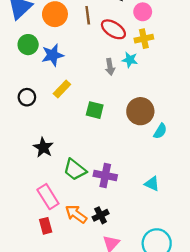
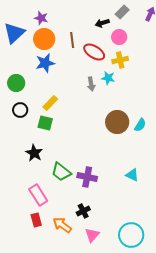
green circle: (28, 45) -> (16, 83), moved
blue star: (53, 55) -> (45, 63), moved
green square: (95, 110) -> (45, 123), moved
cyan semicircle: (160, 131) -> (140, 125), moved
cyan triangle: (152, 184) -> (132, 175), moved
orange arrow: (76, 214) -> (62, 225), moved

